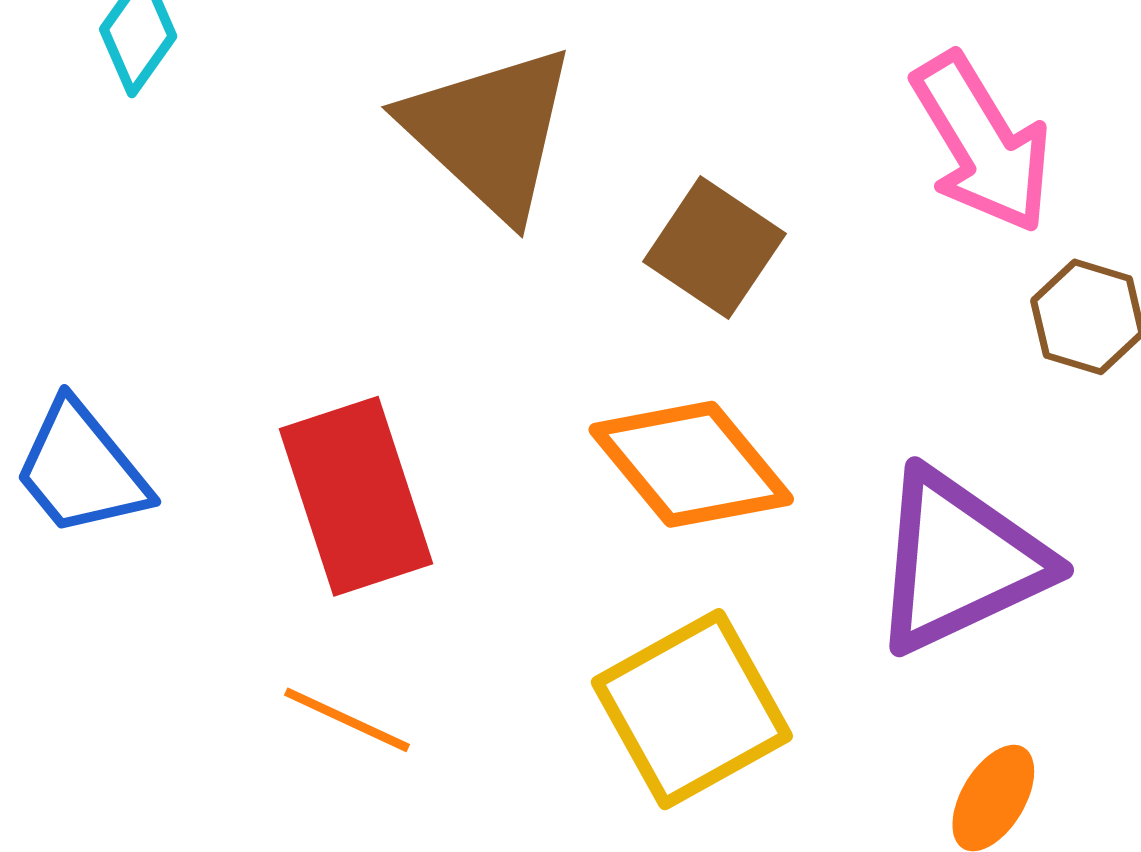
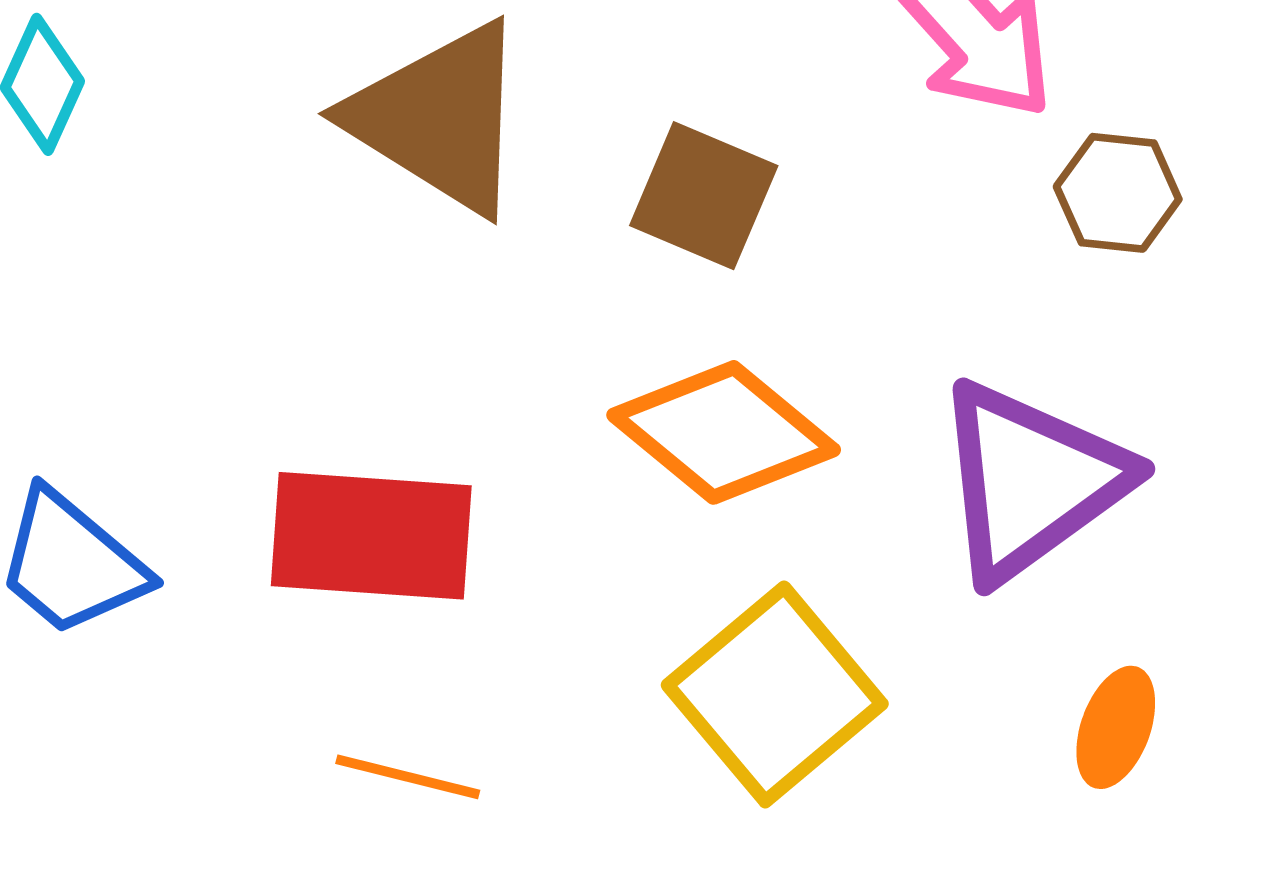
red rectangle: (356, 496) -> (371, 536), turned -57

